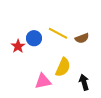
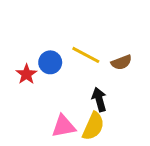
yellow semicircle: (63, 67) -> (93, 126), moved
black arrow: (84, 82) -> (99, 99), moved

